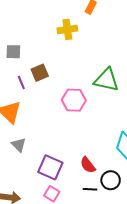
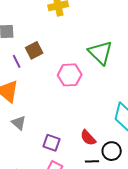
green triangle: (107, 80) -> (100, 53), turned 36
purple square: (50, 167) -> (51, 143), size x0.7

